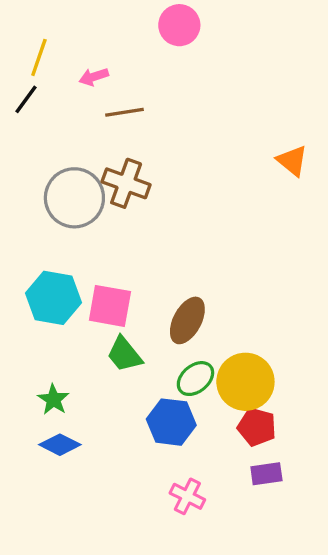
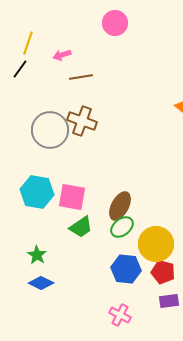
green trapezoid: (124, 354) -> (81, 227), turned -85
green ellipse: (195, 379) -> (122, 227), moved
blue hexagon: (171, 422) -> (126, 269), moved

